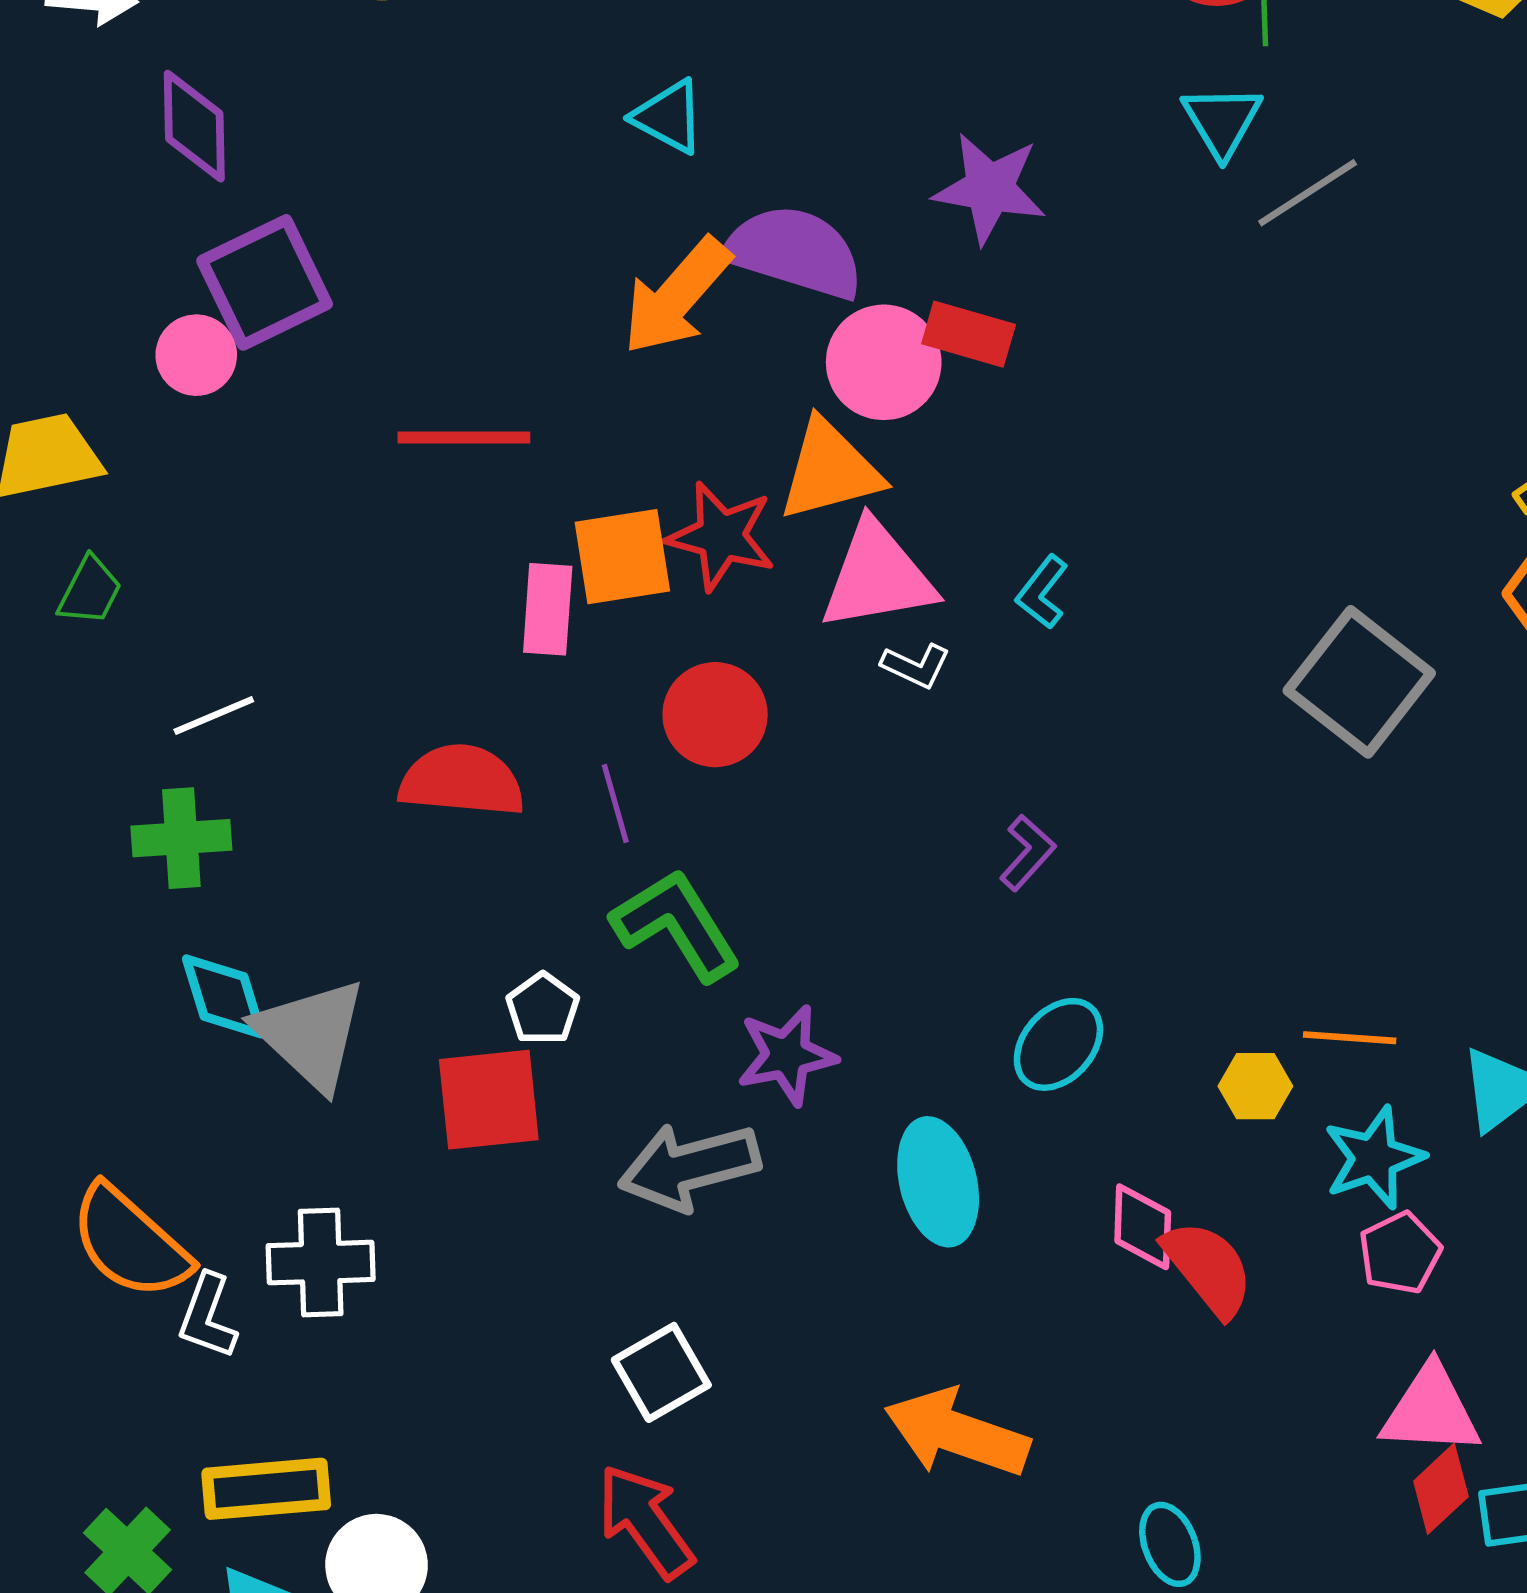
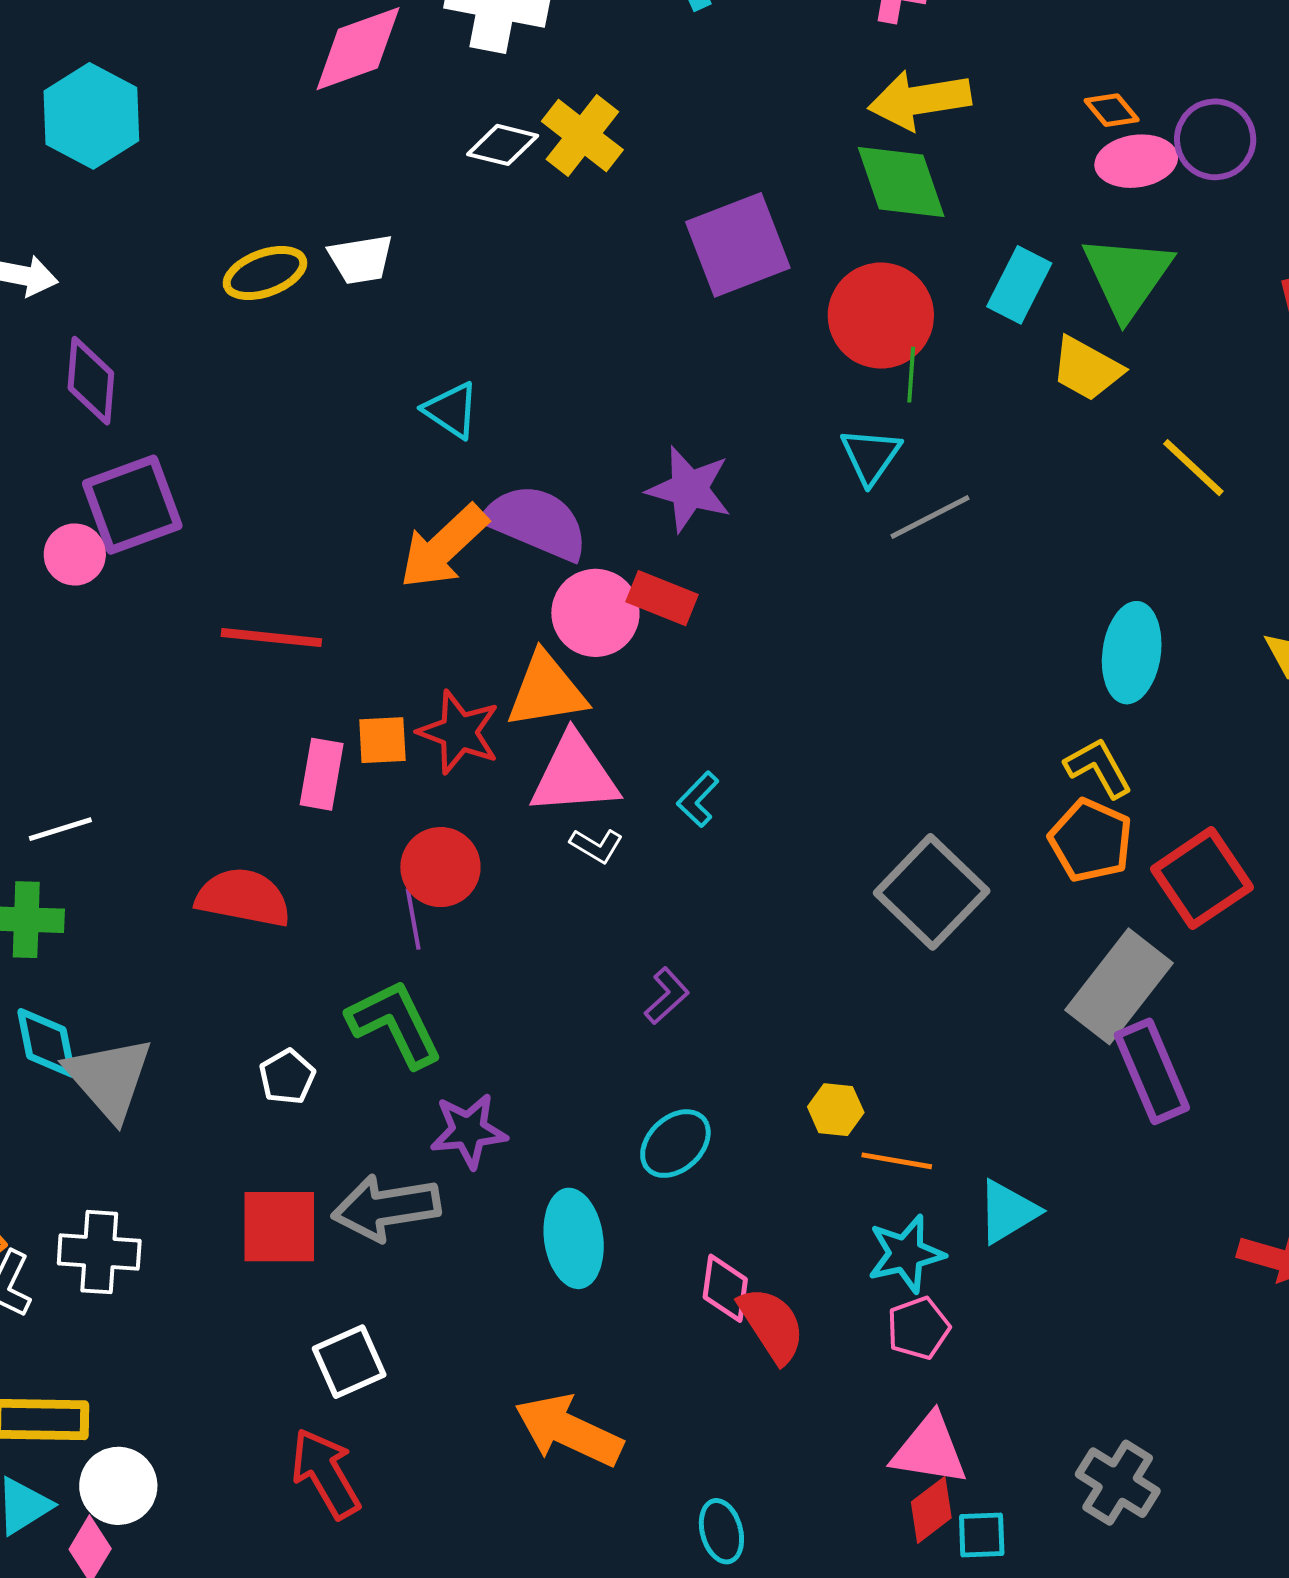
orange square: (622, 557) -> (382, 740), size x0.7
purple line: (615, 803) -> (413, 919), moved
yellow hexagon: (1255, 1086) -> (836, 1110), moved
red square: (489, 1100) -> (279, 1227), moved

